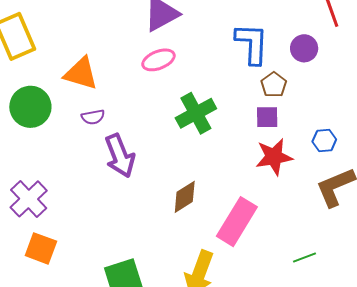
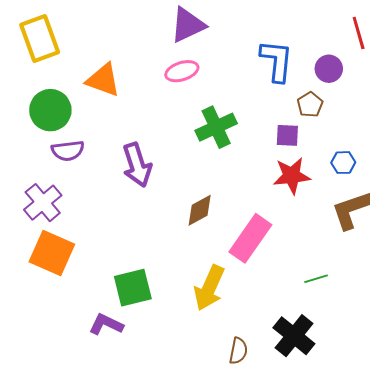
brown pentagon: (274, 85) -> (310, 105), moved
purple semicircle: (93, 117) -> (68, 151), moved, size x1.4
orange square: (41, 248) -> (52, 253), size x1.4

